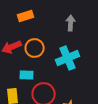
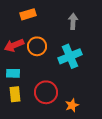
cyan rectangle: (27, 75) -> (13, 73), moved

